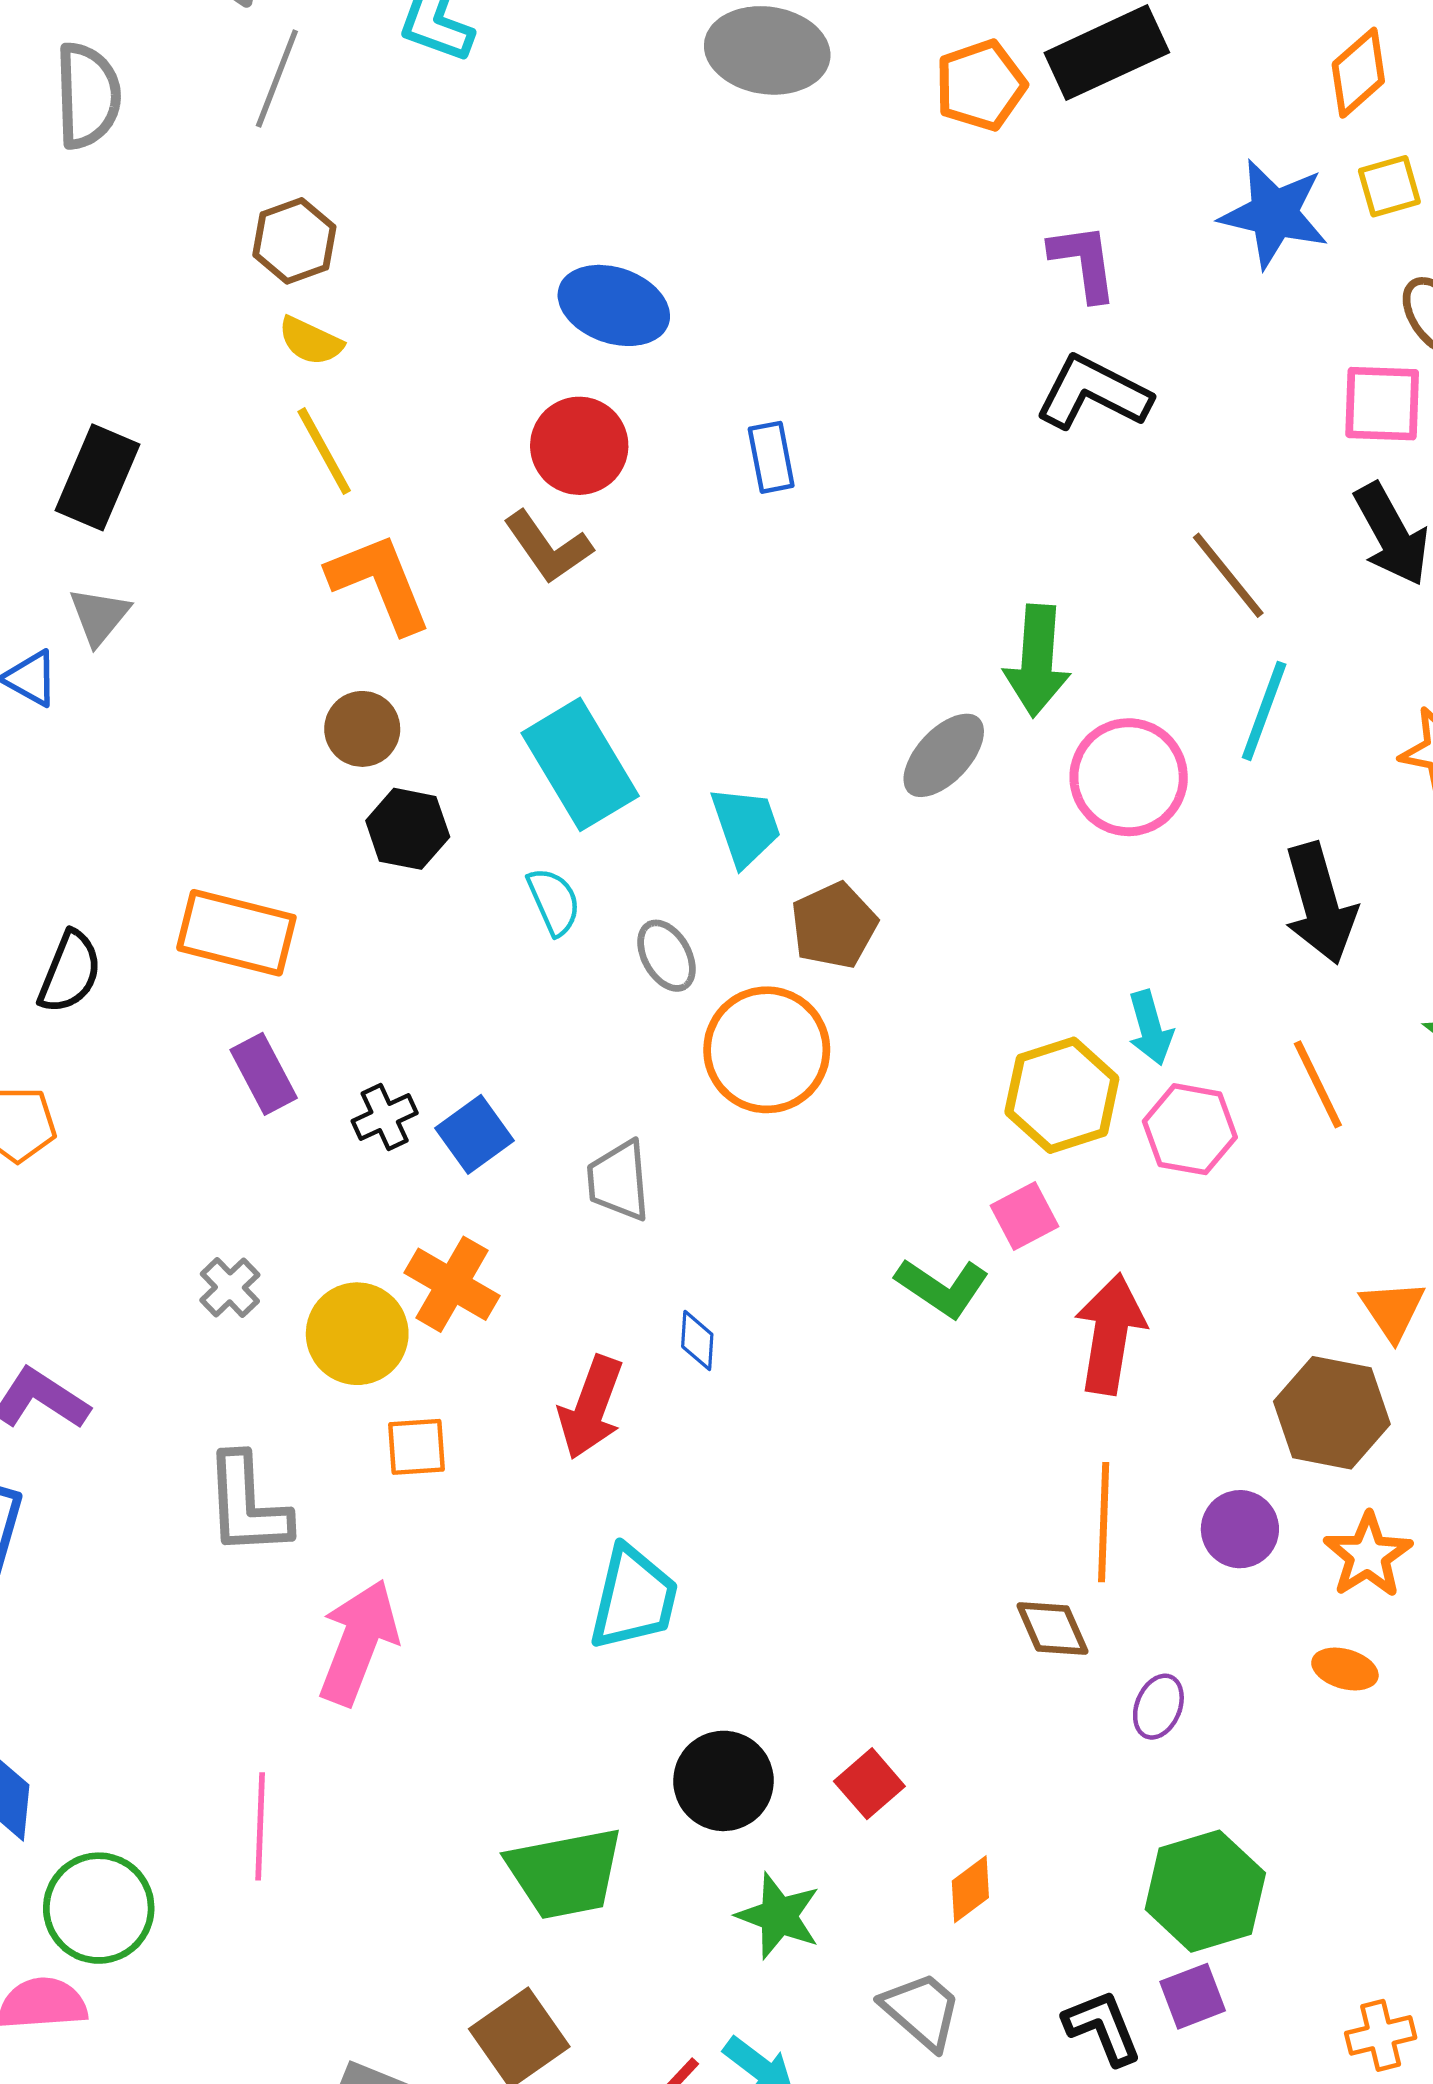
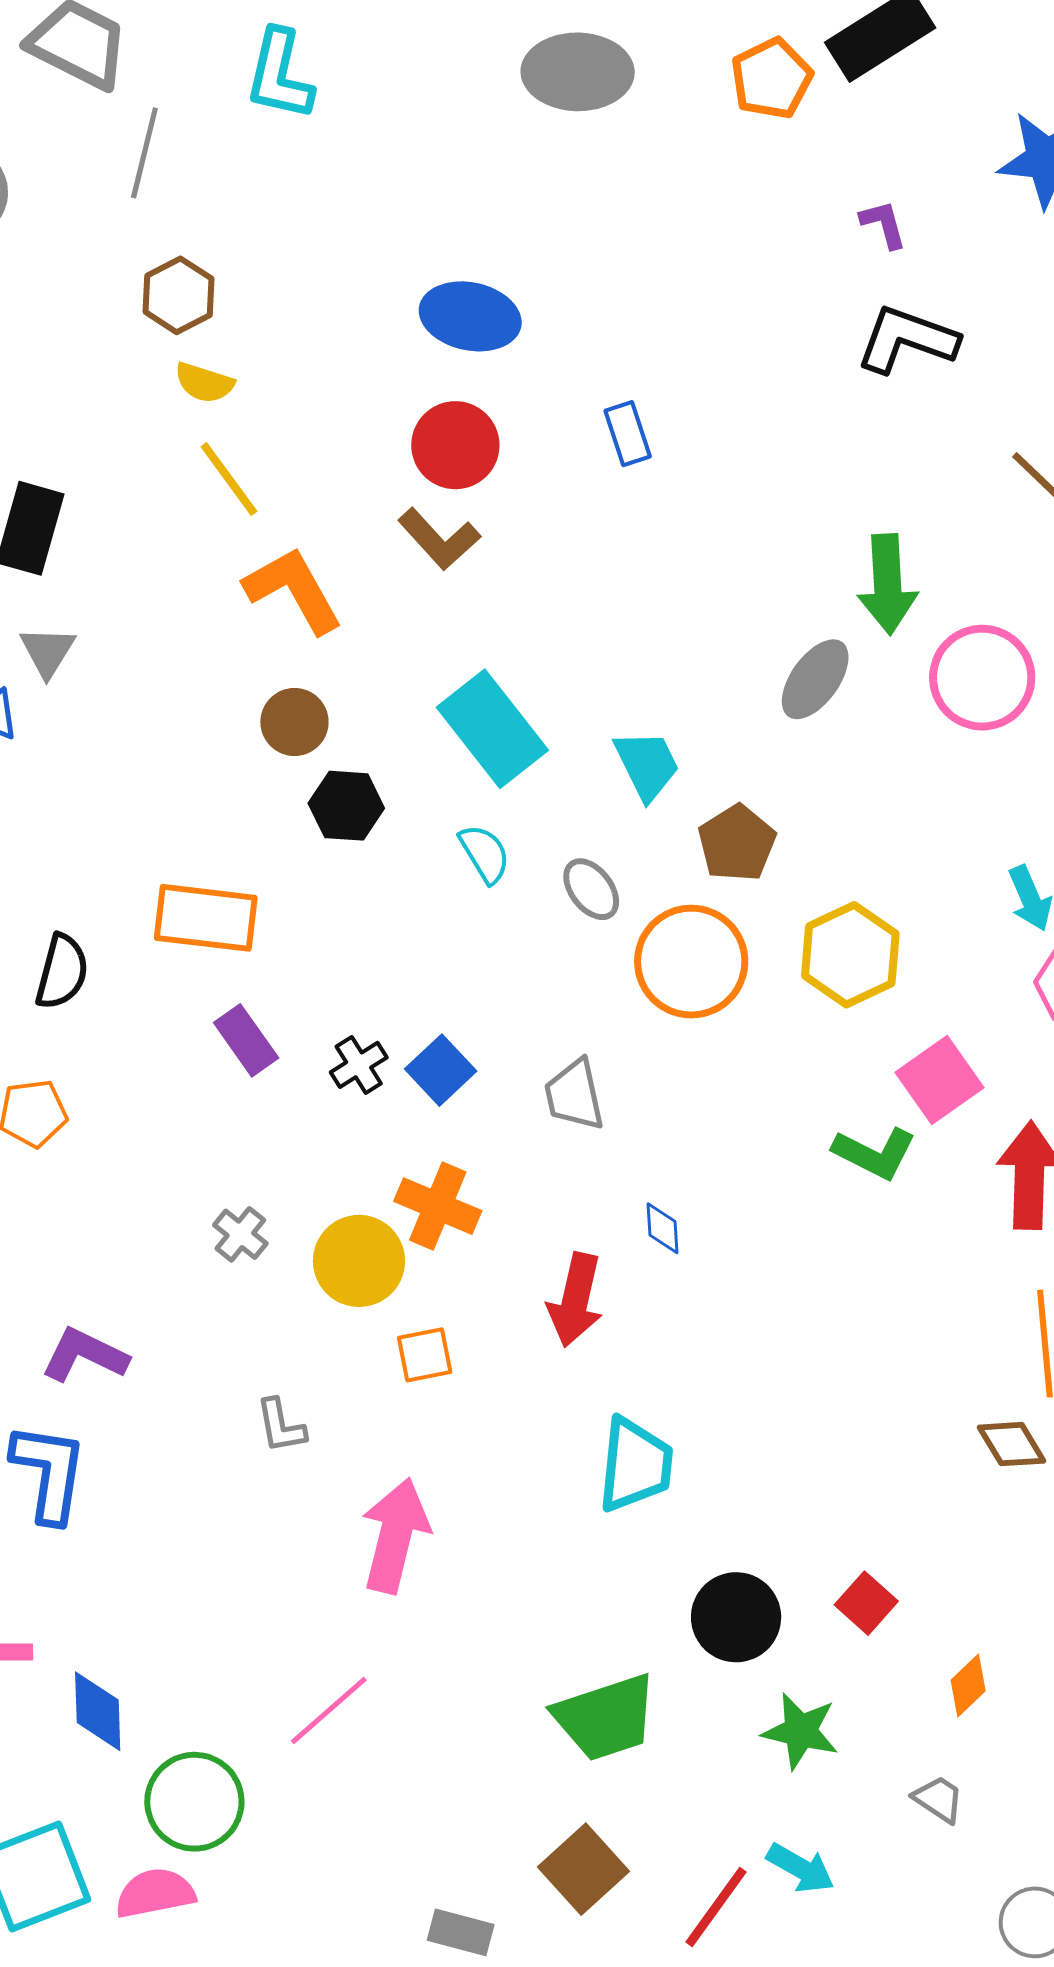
purple L-shape: (1084, 262) -> (884, 224), size x0.7
yellow hexagon: (1062, 1095) -> (850, 955), moved
pink square: (1025, 1216) -> (940, 1080), size x1.4
gray L-shape: (247, 1505) -> (281, 1426), size x0.6
pink line: (260, 1826) -> (329, 1711), turned 54
gray trapezoid: (922, 2011) -> (939, 1799), size x0.7

